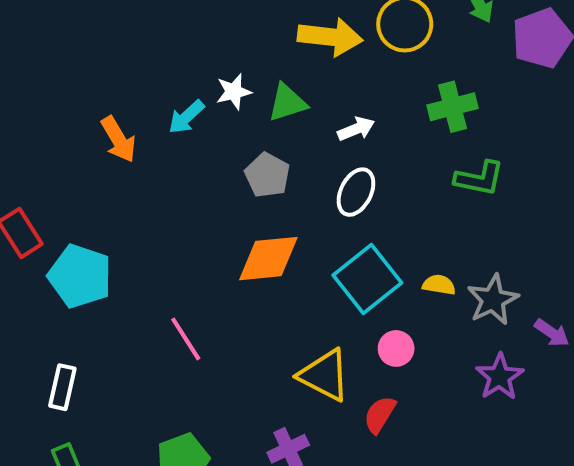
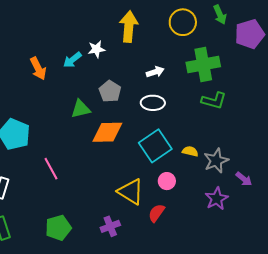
yellow arrow: (330, 37) -> (129, 27), moved, turned -96
green triangle: (287, 103) -> (81, 109), moved
green cross: (453, 107) -> (203, 64), size x1.4
white ellipse: (356, 192) -> (153, 103), turned 60
pink line: (186, 339) -> (51, 169), moved

